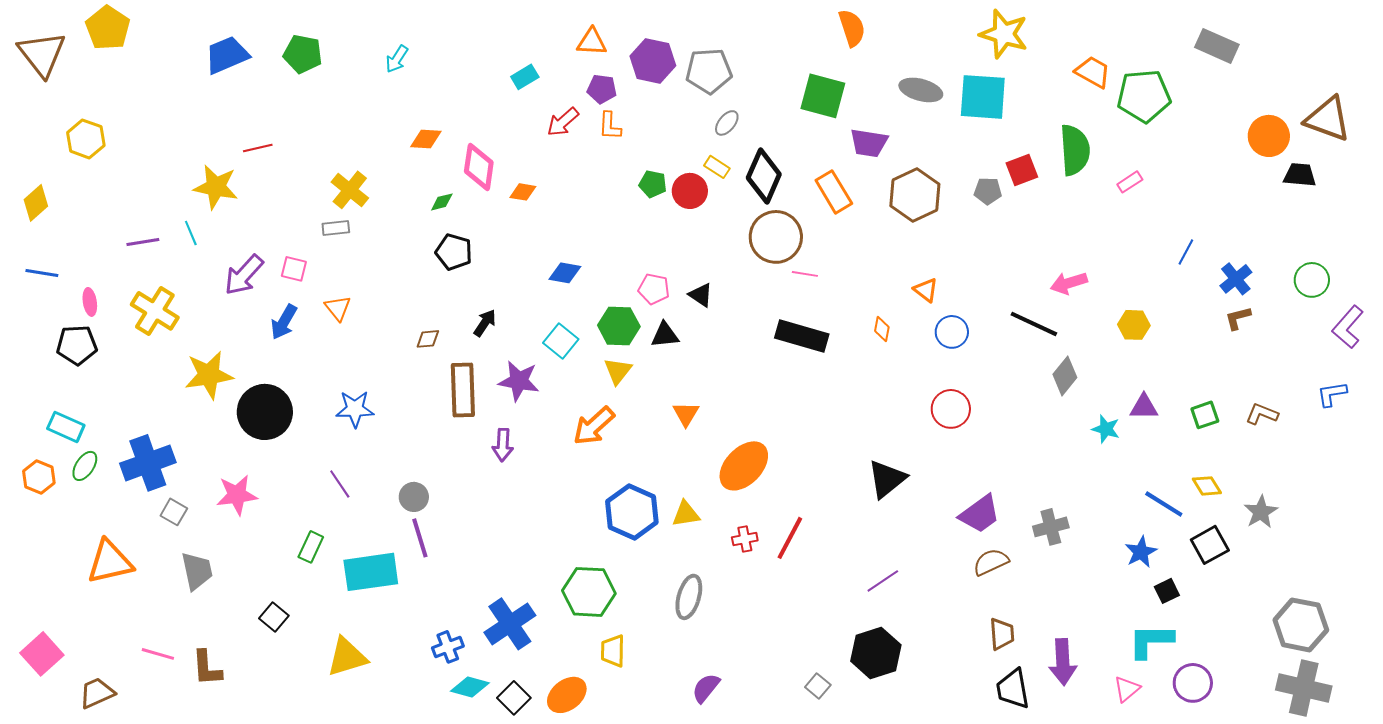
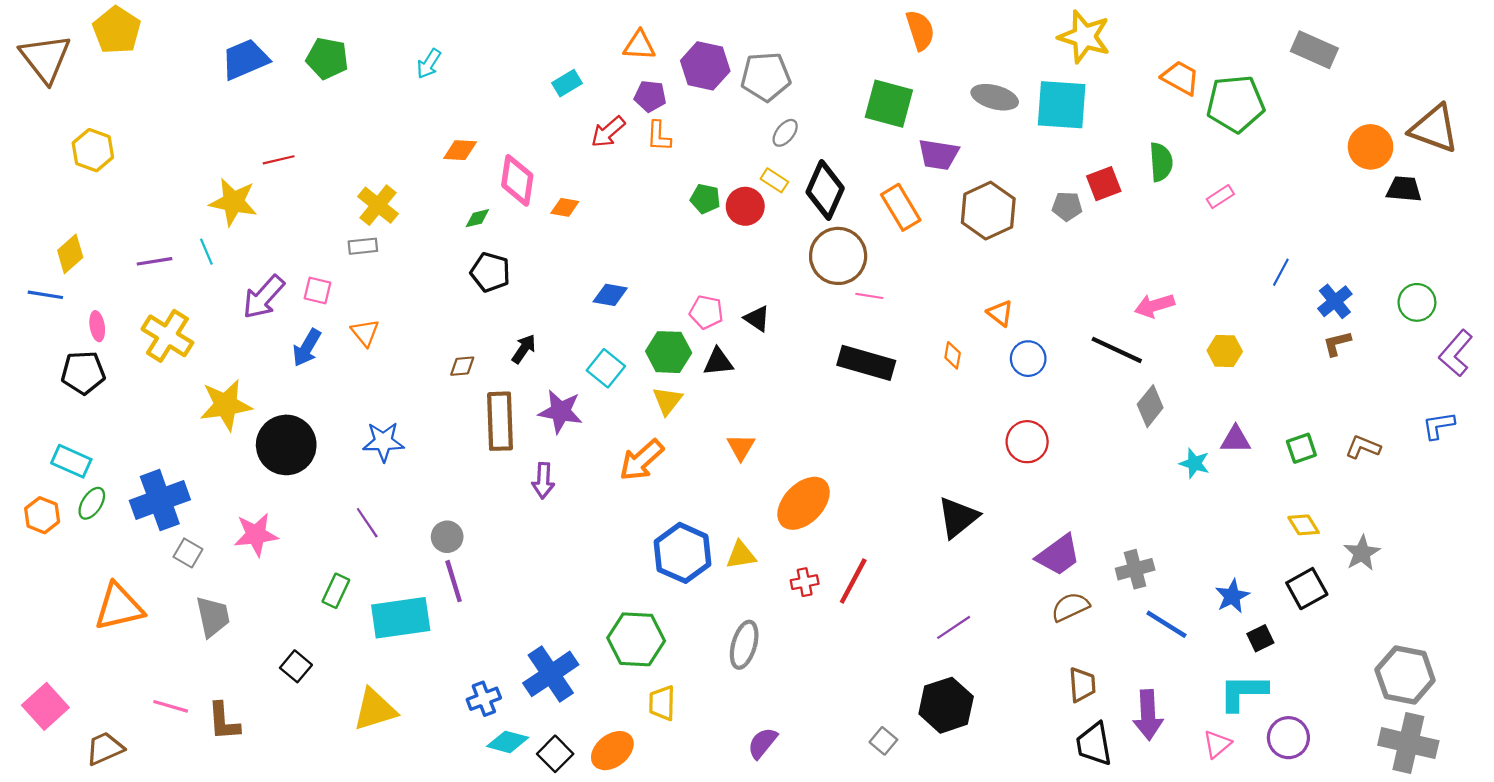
green semicircle: (1075, 150) -> (1161, 162), size x0.7
yellow diamond: (36, 203) -> (70, 254), moved
blue line: (1164, 504) -> (1166, 624), moved

